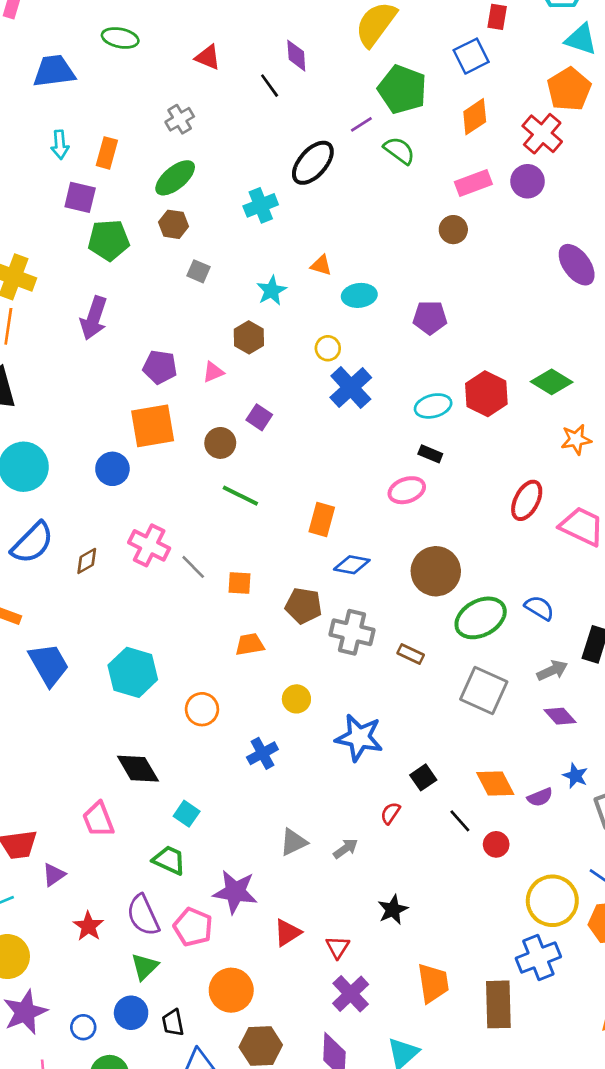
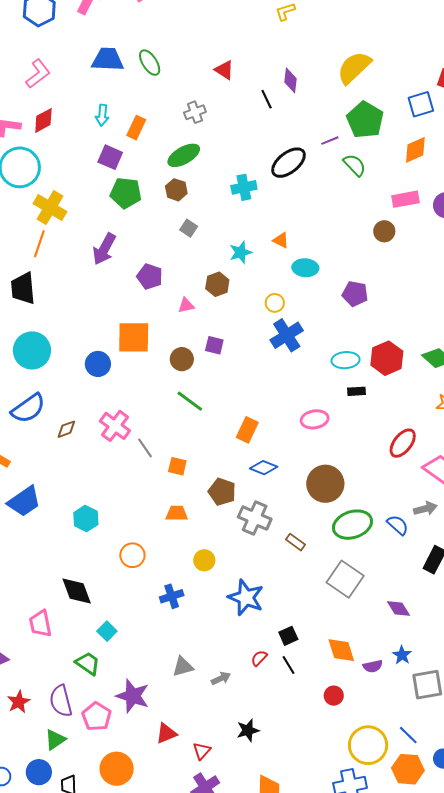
green ellipse: (120, 38) -> (150, 63), moved, turned 36
purple pentagon: (160, 367) -> (150, 277), moved
purple square: (259, 417) -> (214, 345), turned -30
black rectangle: (430, 454) -> (357, 391), moved, turned -36
blue trapezoid: (49, 665) -> (24, 501), turned 75
gray arrow: (552, 670) -> (425, 509), moved
cyan hexagon: (133, 672) -> (86, 519), size x0.7
black line: (460, 821) -> (288, 665), moved

